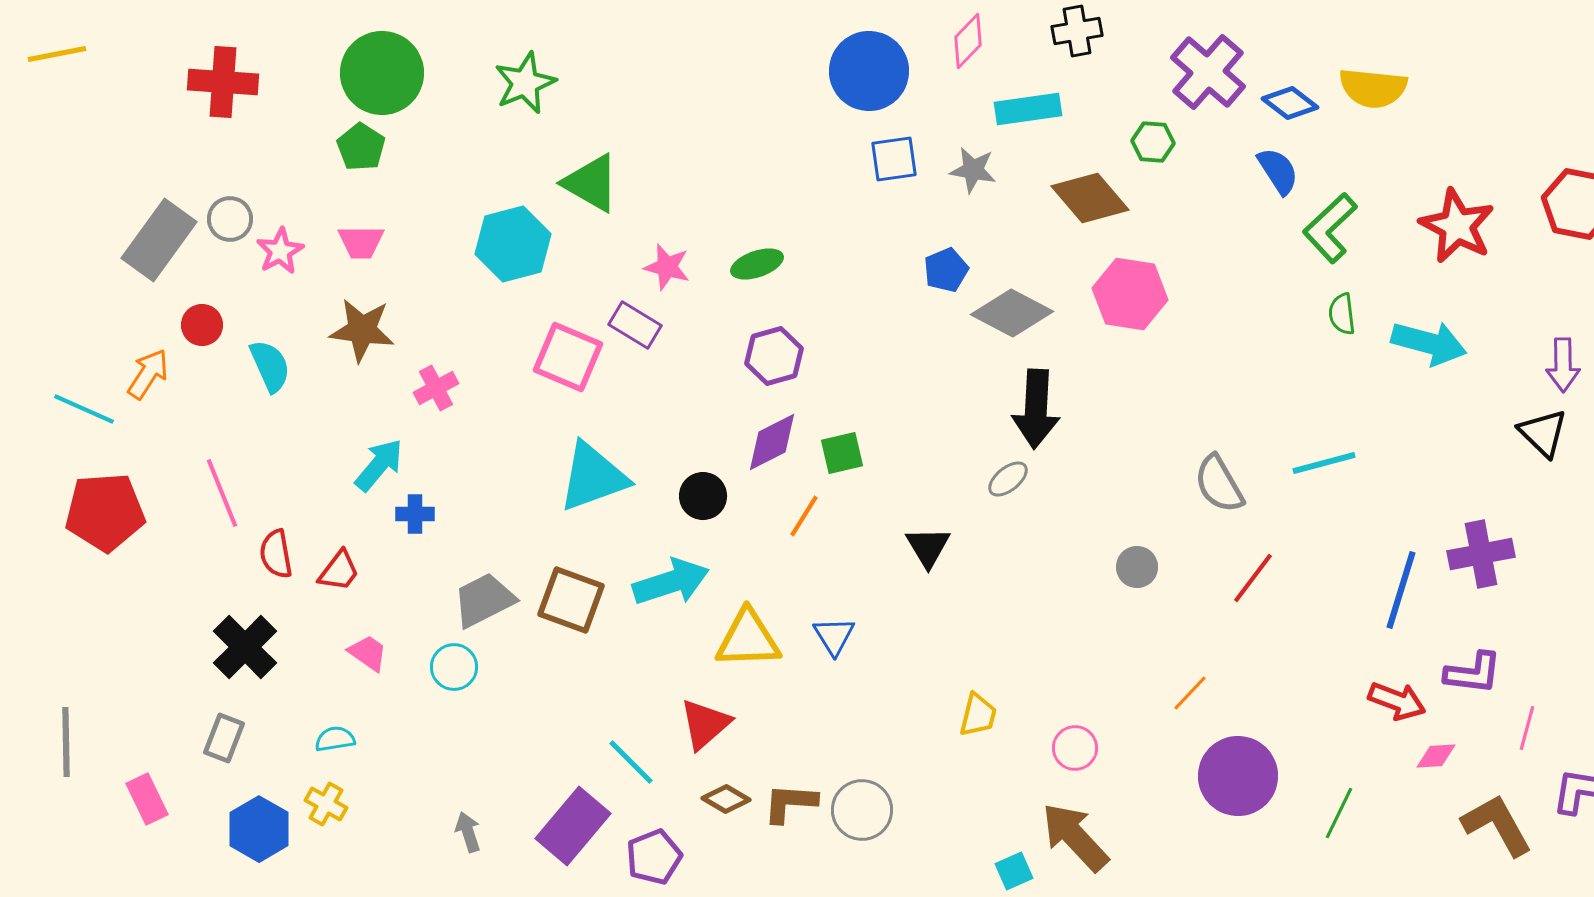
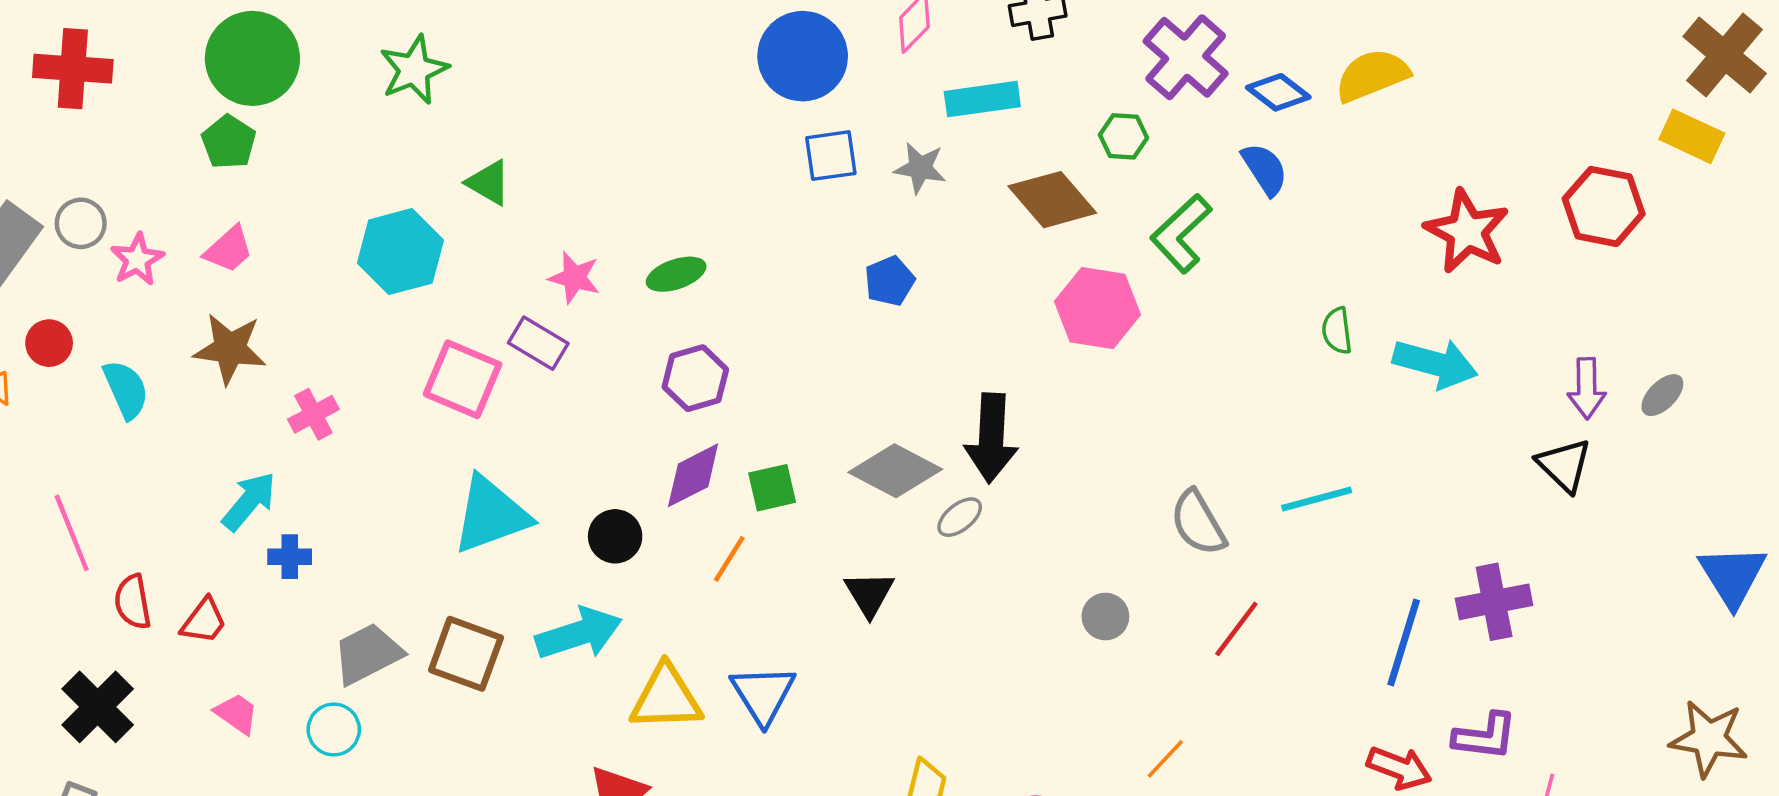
yellow semicircle: (1373, 88) -> (1372, 75), turned 152
green triangle: (591, 183) -> (489, 183), size x0.7
green L-shape: (1330, 228) -> (1181, 234), moved
pink trapezoid: (361, 242) -> (229, 249), turned -42
gray diamond: (1012, 313) -> (895, 471), moved
blue triangle: (834, 636) -> (763, 694), size x1.4

